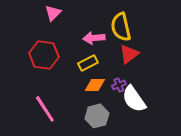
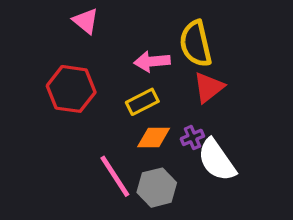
pink triangle: (53, 13) -> (86, 21), turned -36
pink line: (45, 109) -> (115, 176), moved

